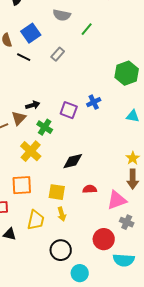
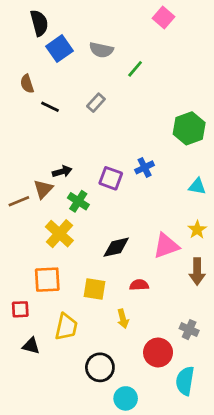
blue square: (31, 33) -> (59, 49), moved
yellow star: (133, 158) -> (197, 230), moved
pink triangle: (117, 200) -> (166, 246), moved
yellow arrow: (62, 214) -> (123, 319), moved
cyan semicircle: (124, 260) -> (185, 381), turned 95

